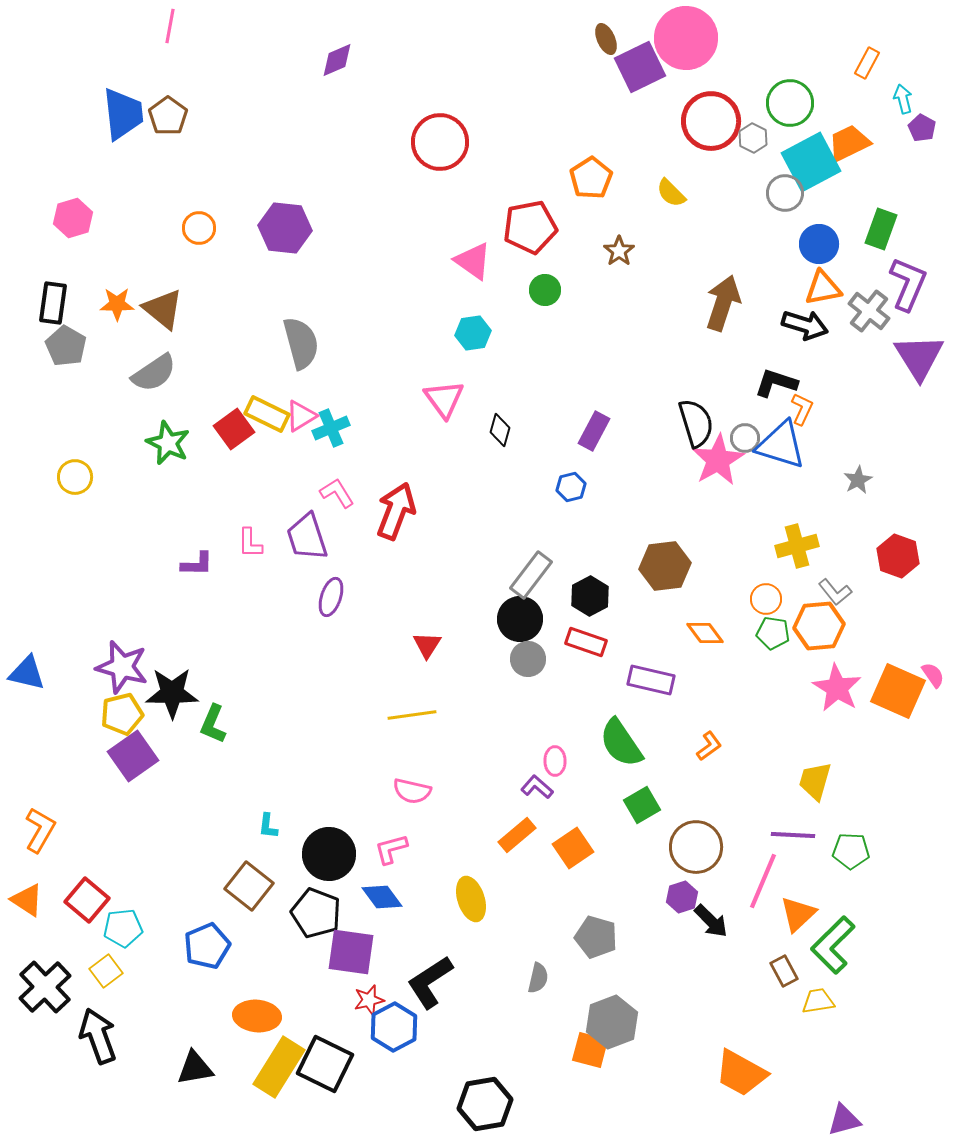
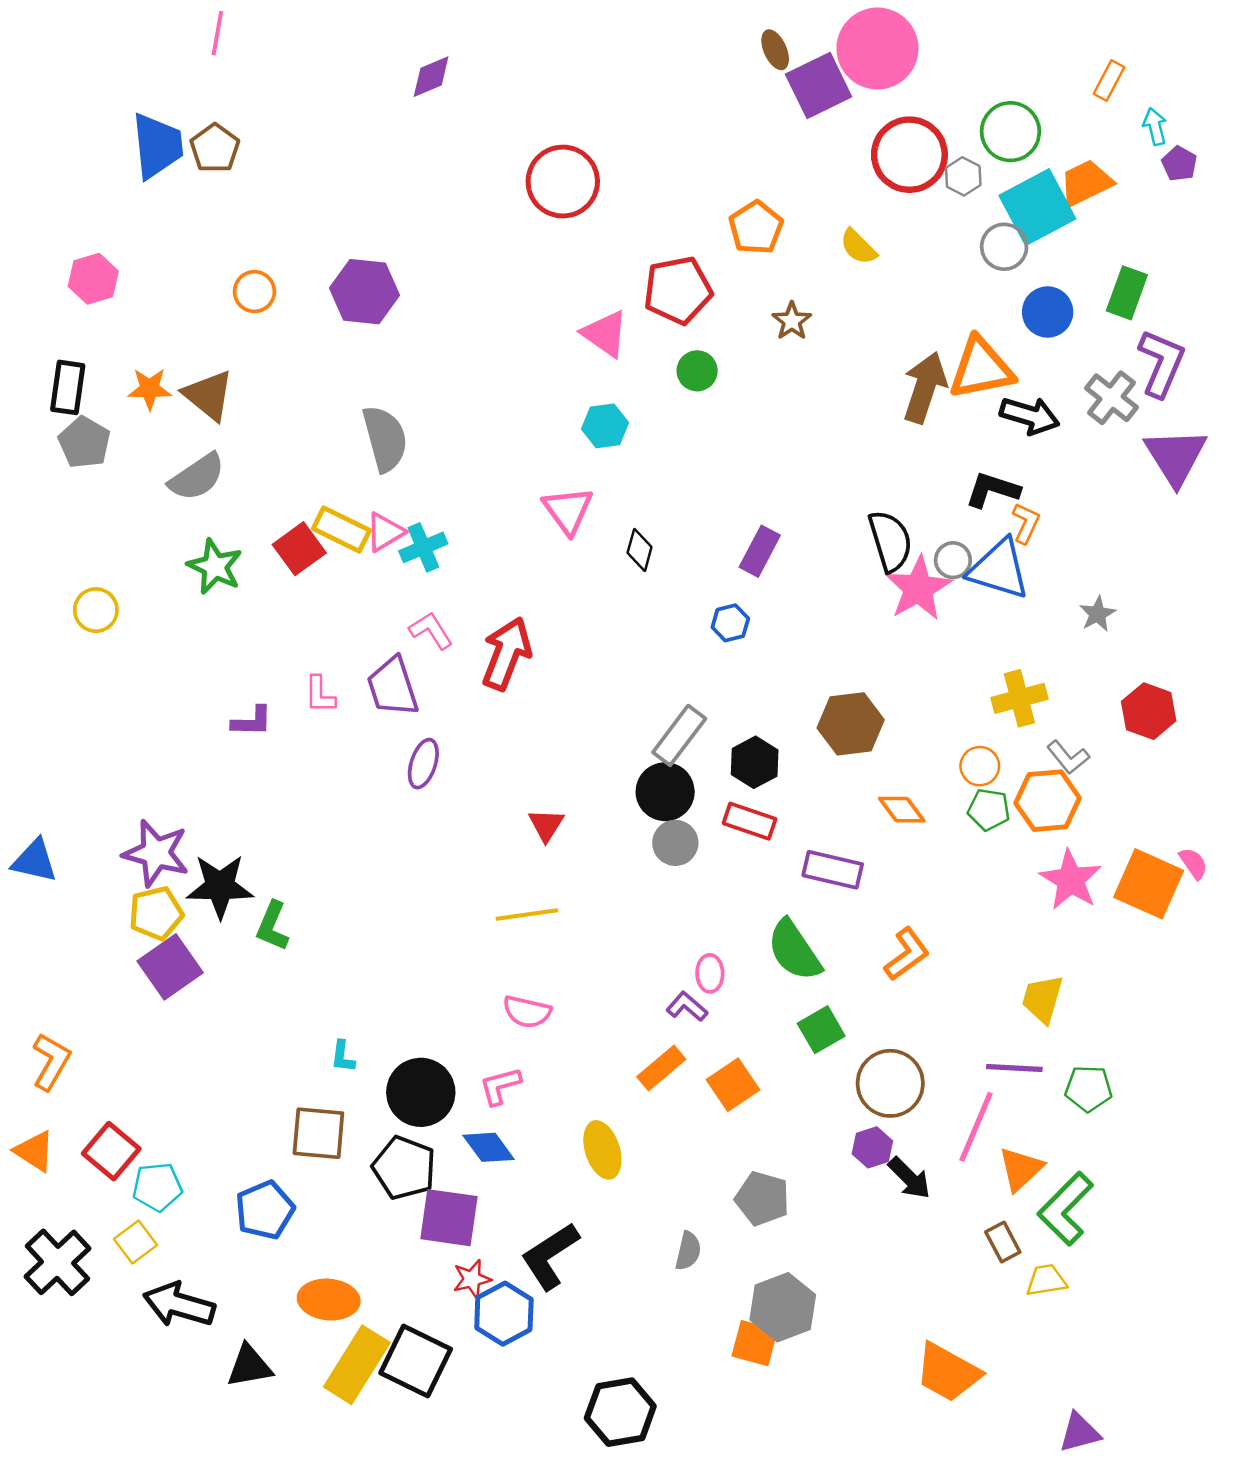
orange triangle: (823, 288) -> (981, 368), moved, size x1.4
orange L-shape: (709, 746) -> (907, 954), size x1.4
brown square: (249, 886) -> (318, 1133), turned -33
black arrow: (98, 1036) -> (179, 1305), moved, turned -54

